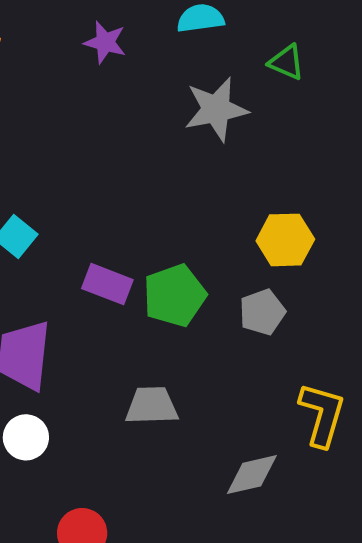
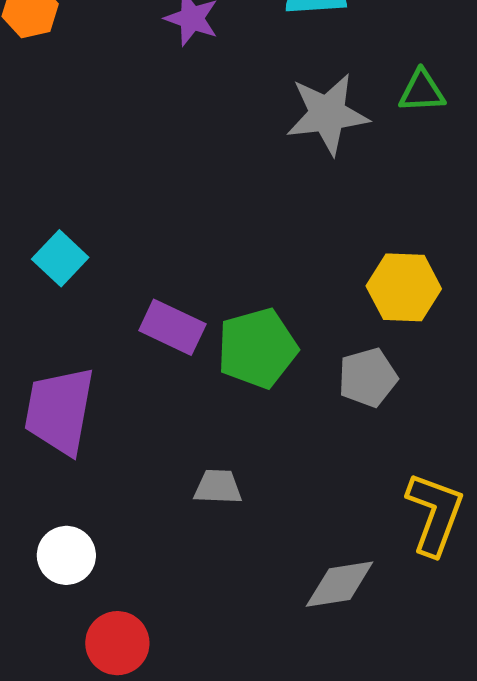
green triangle: (286, 62) -> (422, 91), moved, turned -30
gray trapezoid: (152, 406) -> (218, 487), size x0.7
white circle: (26, 437) -> (66, 555), moved

